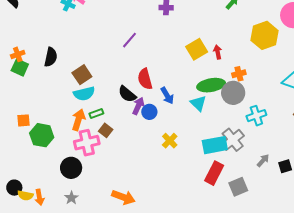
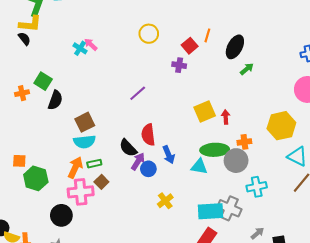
yellow hexagon: (264, 35) -> (281, 126), moved
green square: (20, 67) -> (43, 81), moved
cyan triangle: (198, 103) -> (199, 167), turned -42
gray cross: (233, 140) -> (229, 208), turned -35

